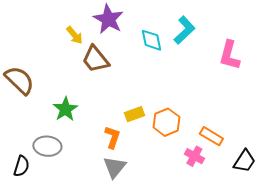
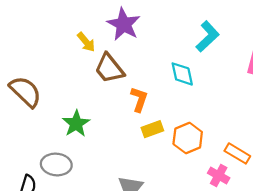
cyan diamond: (151, 40) -> (182, 74), moved
orange L-shape: (112, 137) -> (139, 99), moved

